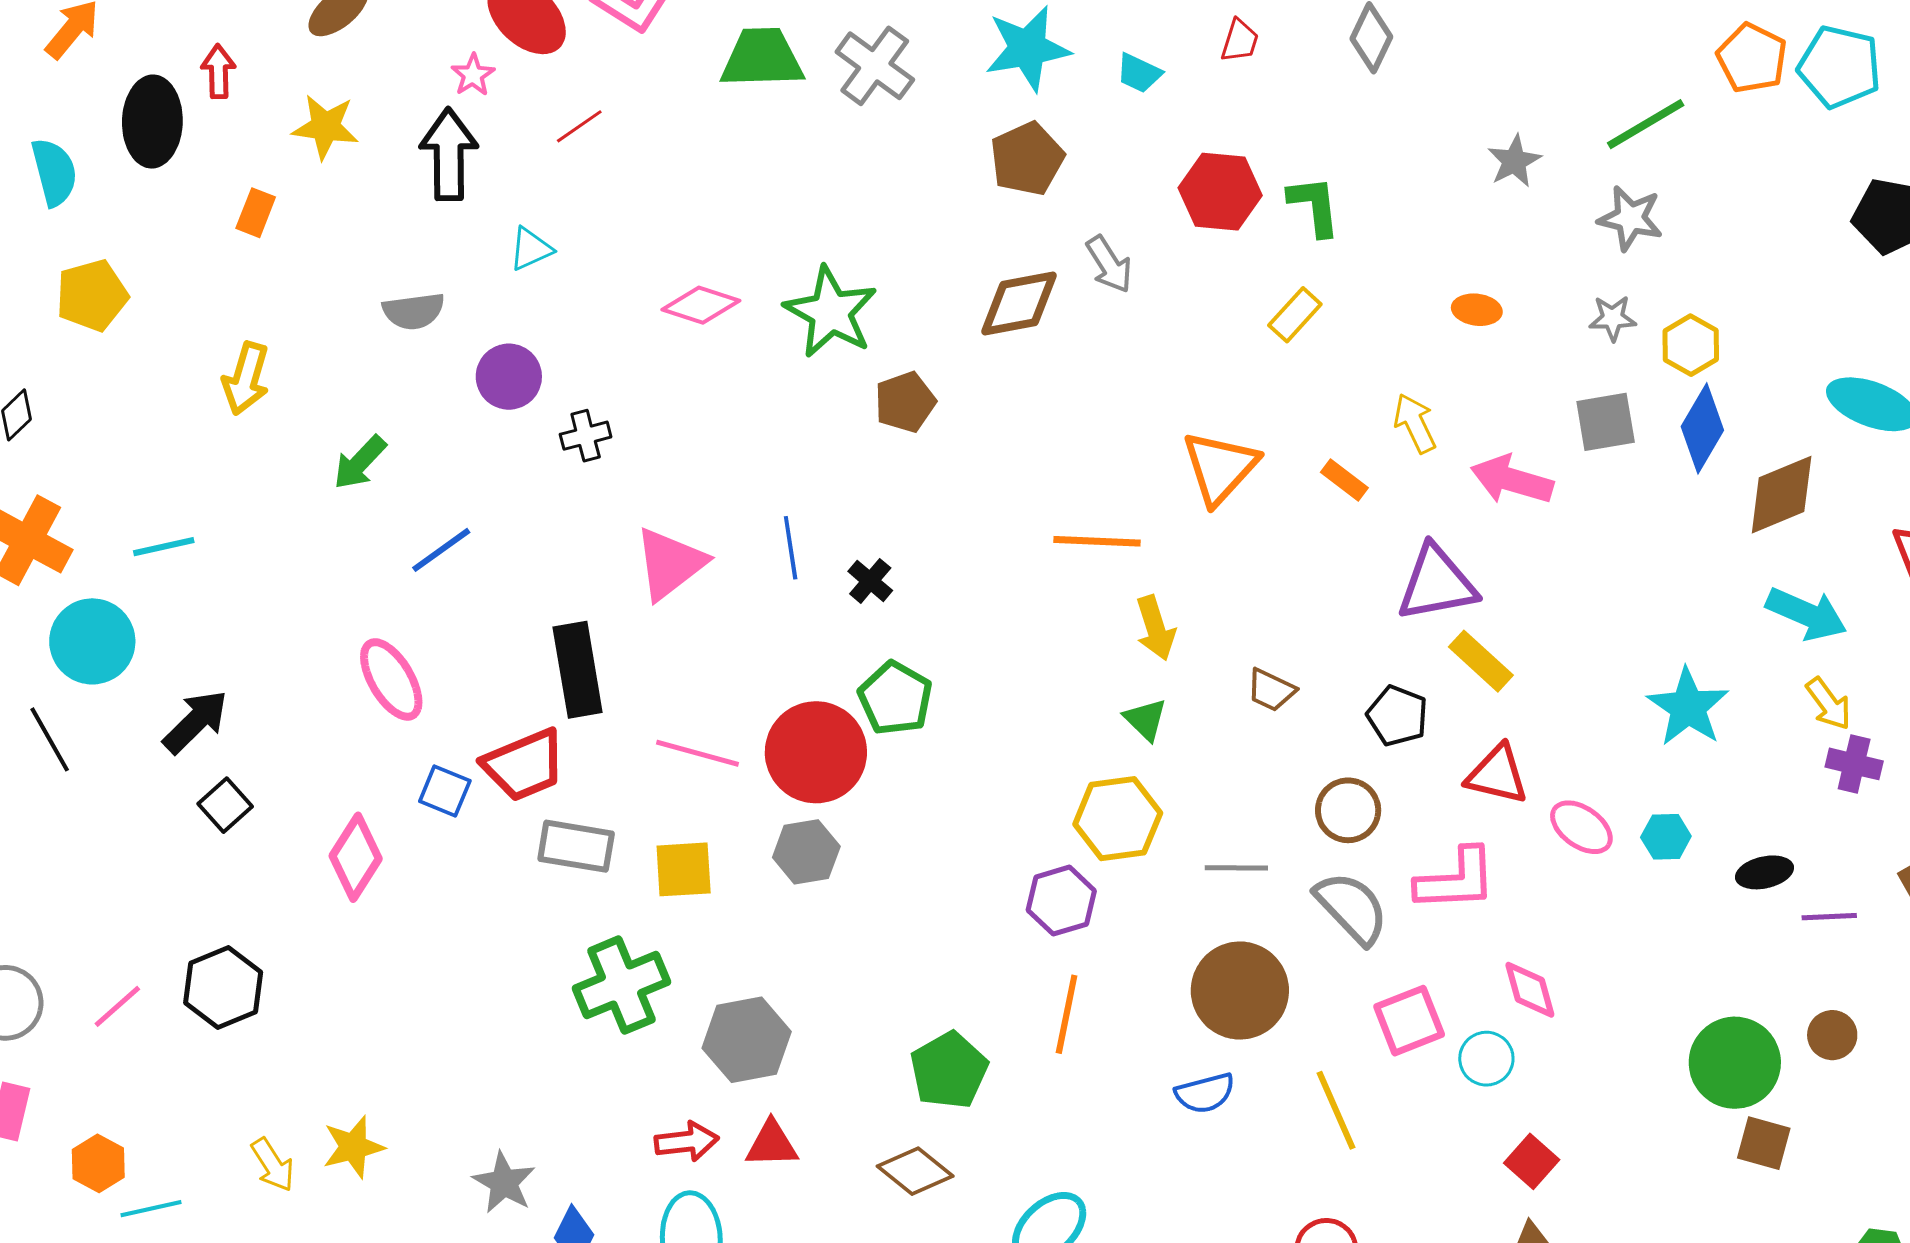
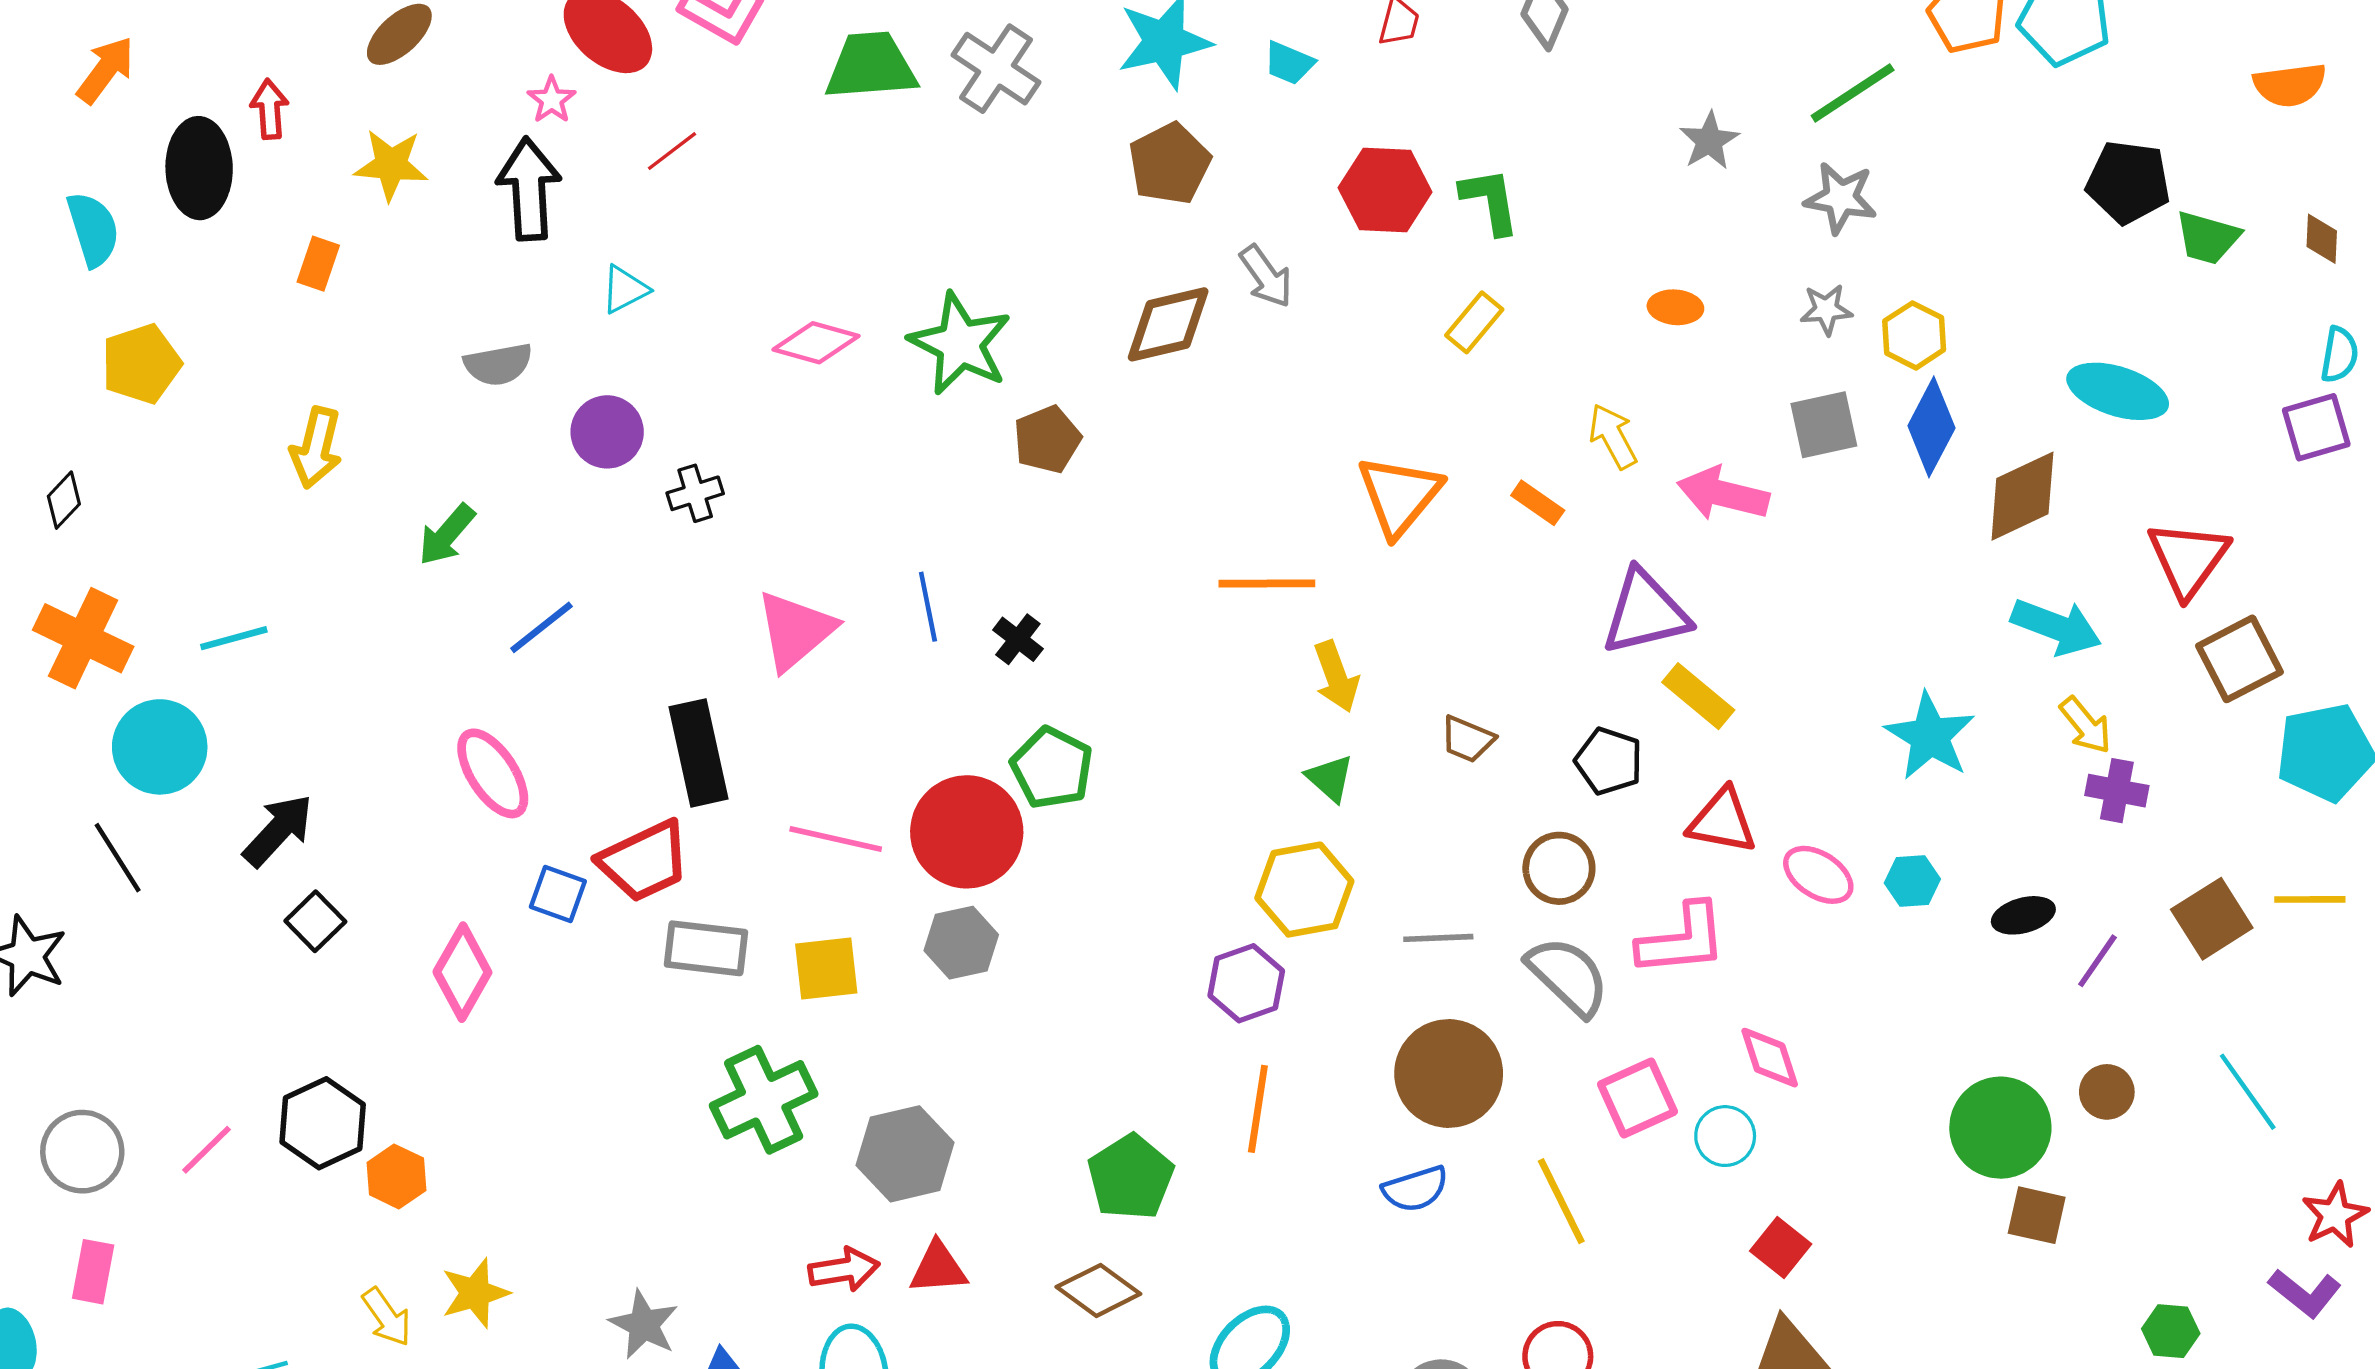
purple line: (1829, 917) -> (2097, 961), turned -50
orange hexagon: (98, 1163) -> (396, 1176), moved

